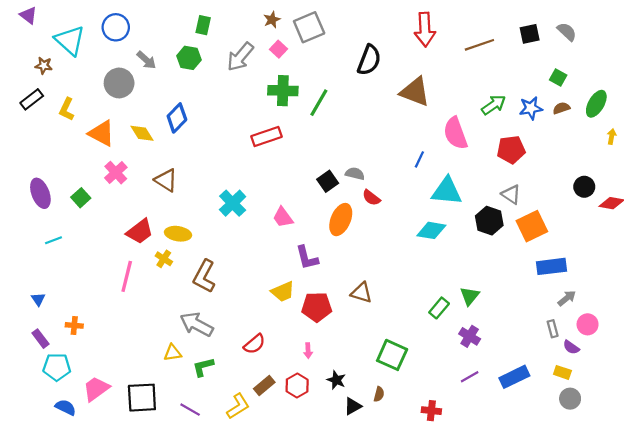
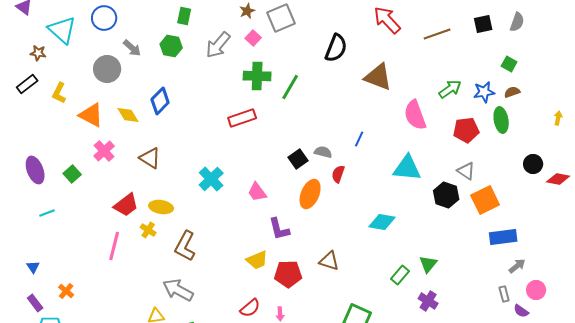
red arrow: (425, 29) -> (387, 20), turned 140
gray semicircle: (567, 32) -> (517, 22), turned 66
green ellipse: (596, 104) -> (501, 120), moved, turned -40
blue line: (419, 159) -> (359, 139), moved
red semicircle: (371, 198) -> (338, 174), turned 72
cyan diamond: (431, 230) -> (382, 222), moved
orange cross: (74, 325) -> (66, 291), turned 35
red semicircle: (254, 344) -> (250, 308), moved

